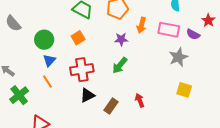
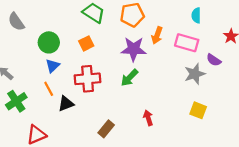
purple semicircle: (193, 34) -> (214, 60), moved
purple star: (121, 39) -> (134, 49), size x1.6
black triangle: (87, 95) -> (66, 104), moved
brown rectangle: (111, 106) -> (106, 129), moved

